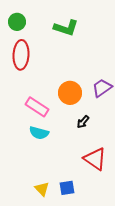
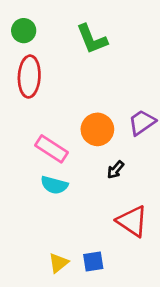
green L-shape: (66, 28) -> (92, 39), turned 50
yellow triangle: (42, 189) -> (58, 263), turned 35

